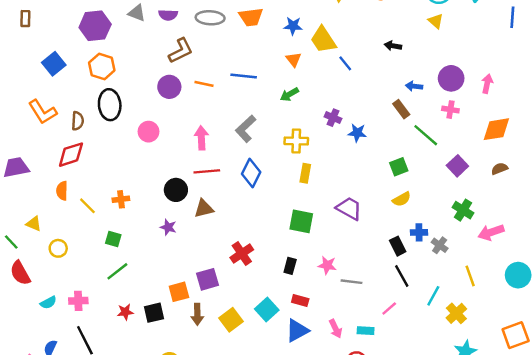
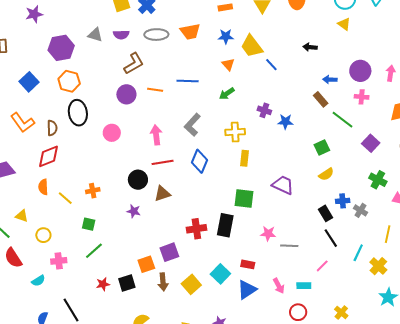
red cross: (242, 254) -> (196, 229), turned 30
black rectangle: (290, 266) -> (225, 225), moved, size x1.6
yellow line: (470, 276) -> (388, 234), turned 36
pink cross: (78, 301) -> (59, 261), moved

